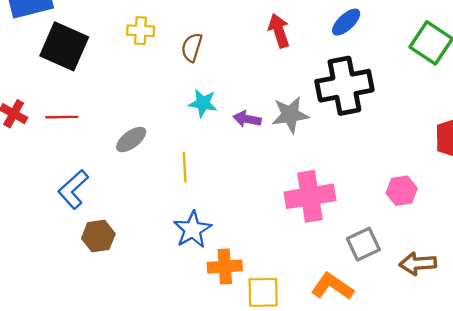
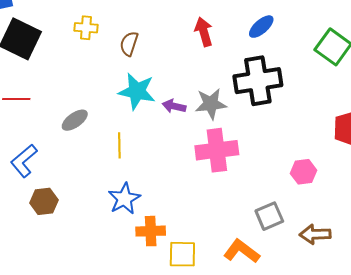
cyan star: (203, 103) -> (137, 91), size x1.5
pink cross: (310, 196) -> (217, 150), moved

